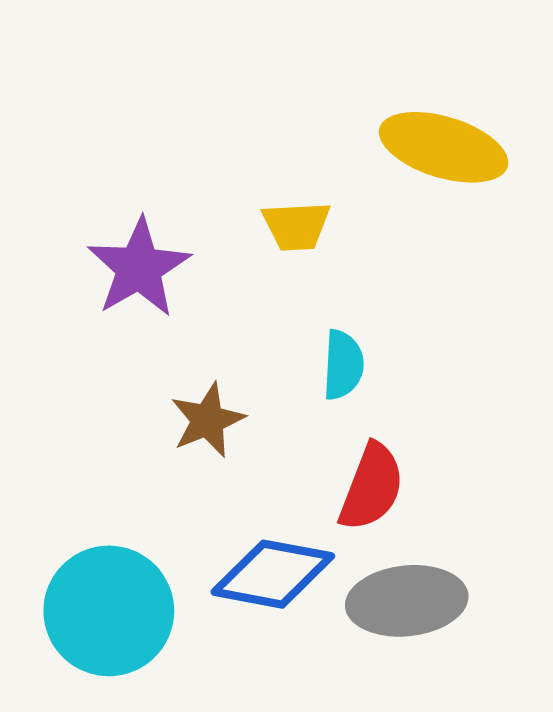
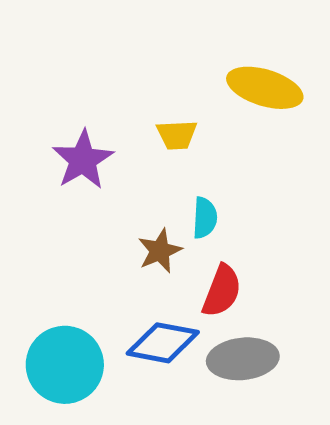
brown star: (208, 420) -> (160, 251), moved

